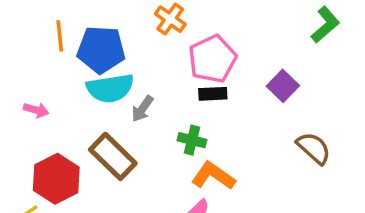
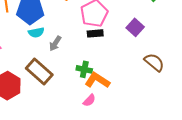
cyan semicircle: (110, 88) -> (36, 32), size x0.6
green cross: (192, 140) -> (84, 69), moved

